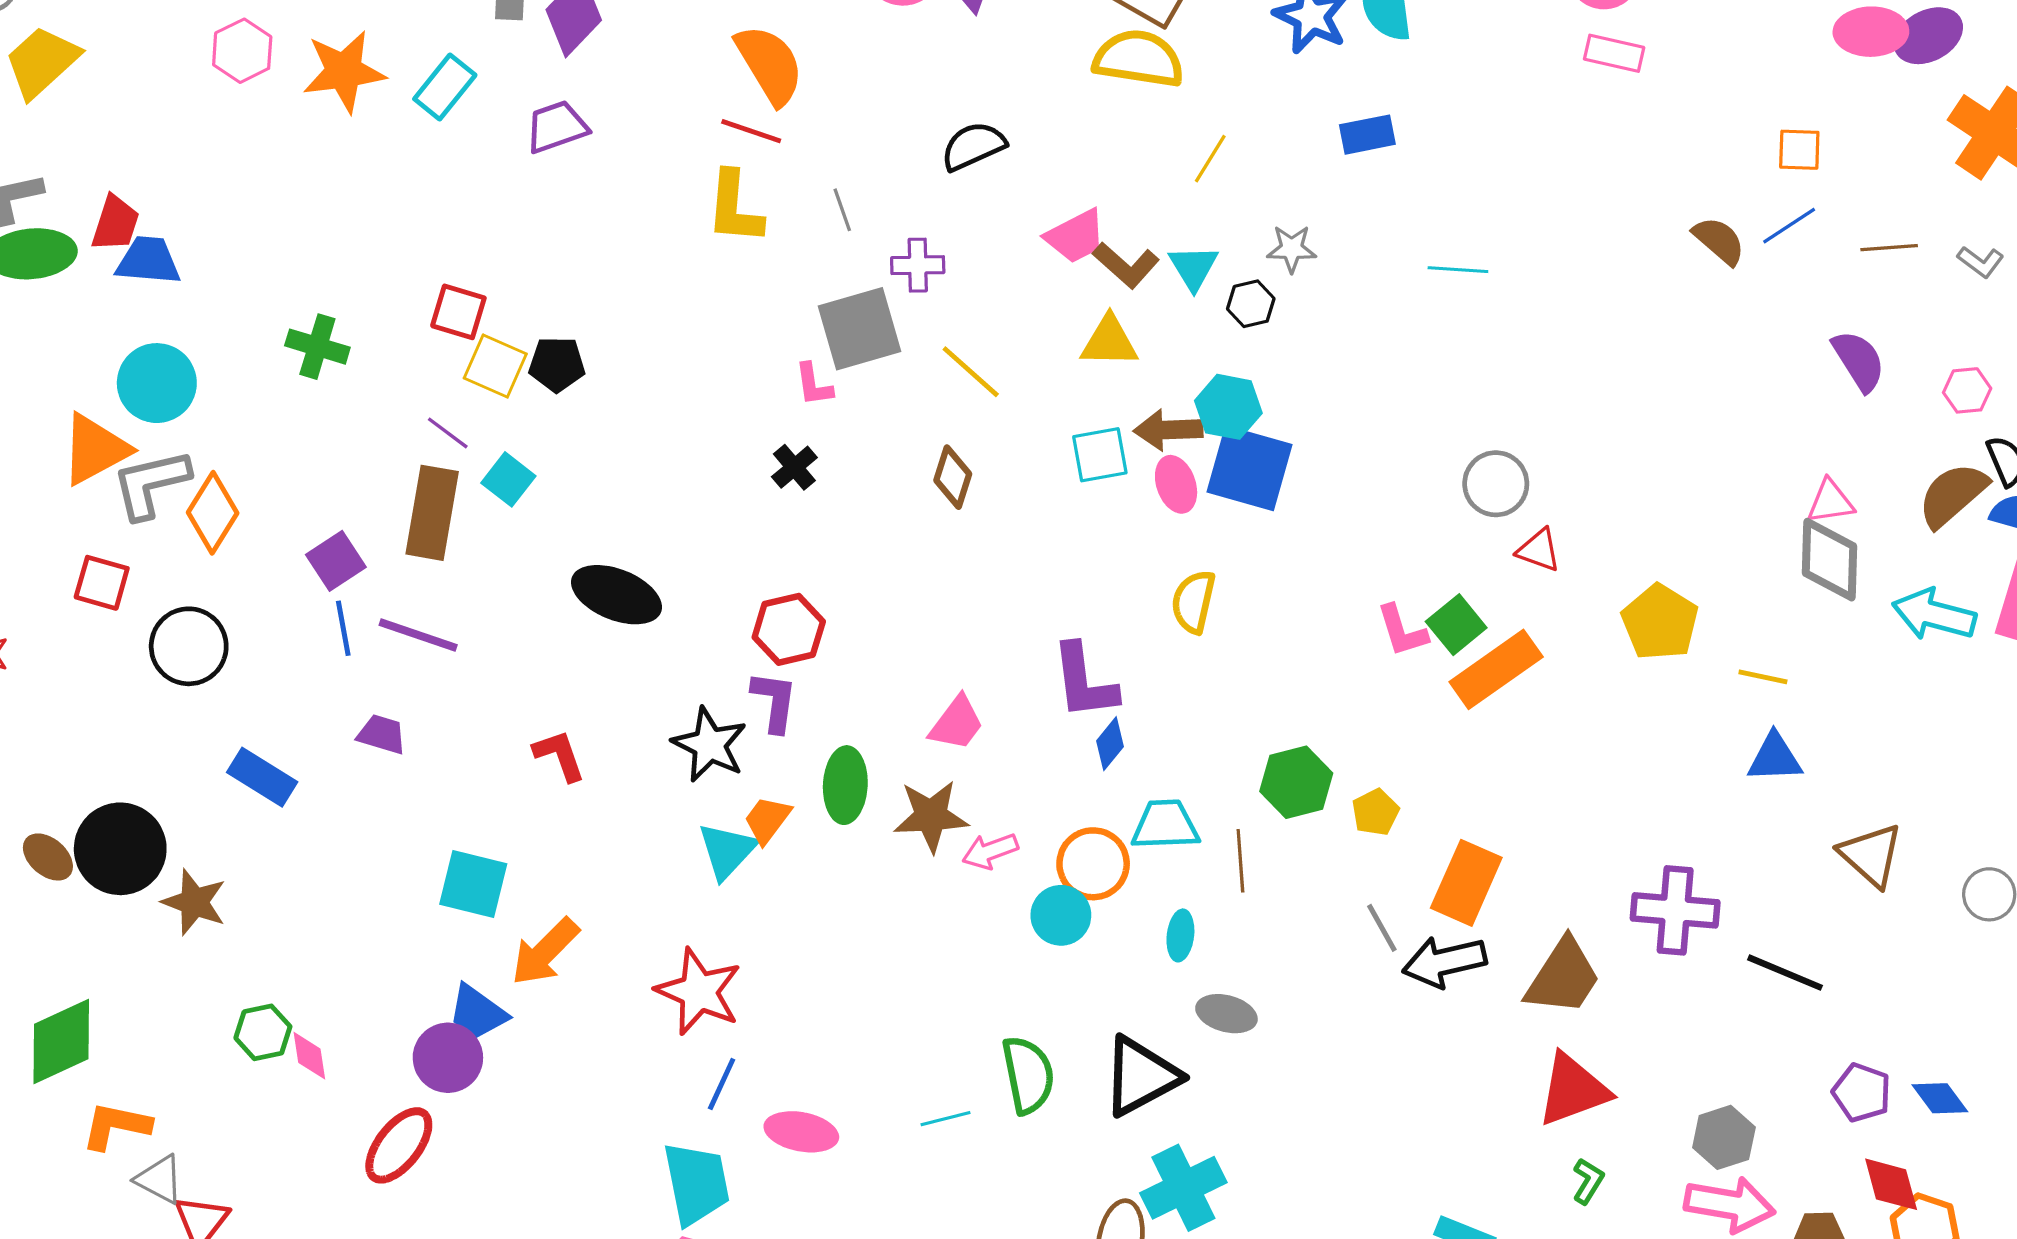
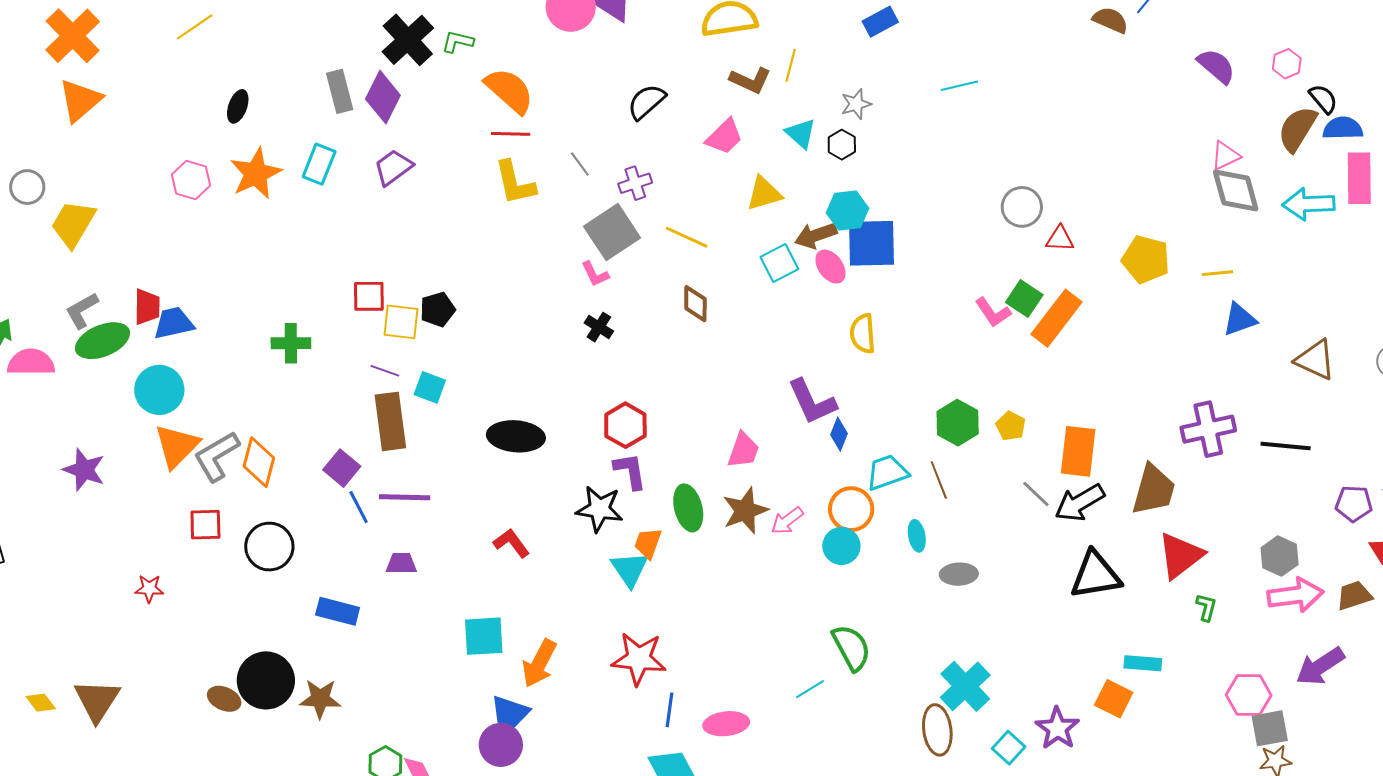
brown L-shape: (1126, 265) -> (750, 80), moved
cyan circle: (157, 383) -> (159, 390), moved
black triangle: (1141, 1076) -> (1095, 575), moved, turned 36

